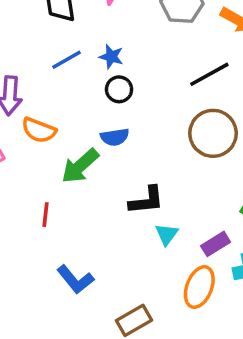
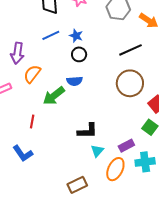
orange semicircle: (39, 130) -> (32, 74), turned 102
black L-shape: (146, 200) -> (87, 131), moved
cyan triangle: (167, 234) -> (97, 151), moved
blue L-shape: (75, 280) -> (23, 153), moved

